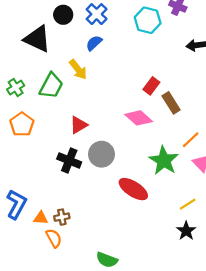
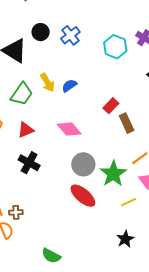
blue semicircle: (94, 43) -> (69, 86), moved
pink diamond: (139, 118) -> (69, 129), moved
red triangle: (79, 125) -> (26, 130), moved
gray circle: (102, 154) -> (83, 164), moved
yellow line: (188, 204) -> (128, 202), moved

